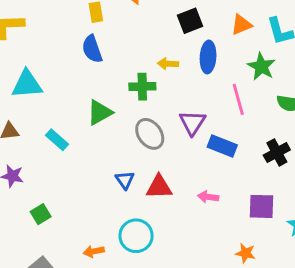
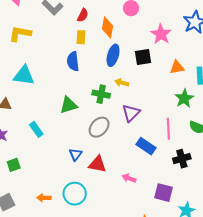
blue ellipse: (208, 57) -> (113, 55), moved
pink line: (238, 99) -> (168, 129), moved
purple triangle: (192, 123) -> (131, 113), moved
gray ellipse: (150, 134) -> (99, 127), turned 65
cyan rectangle: (57, 140) -> (36, 129), moved

